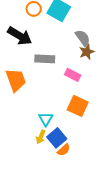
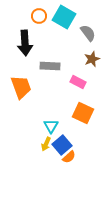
black arrow: (20, 36) -> (25, 43), turned 55
gray semicircle: (83, 38) -> (88, 33), moved

